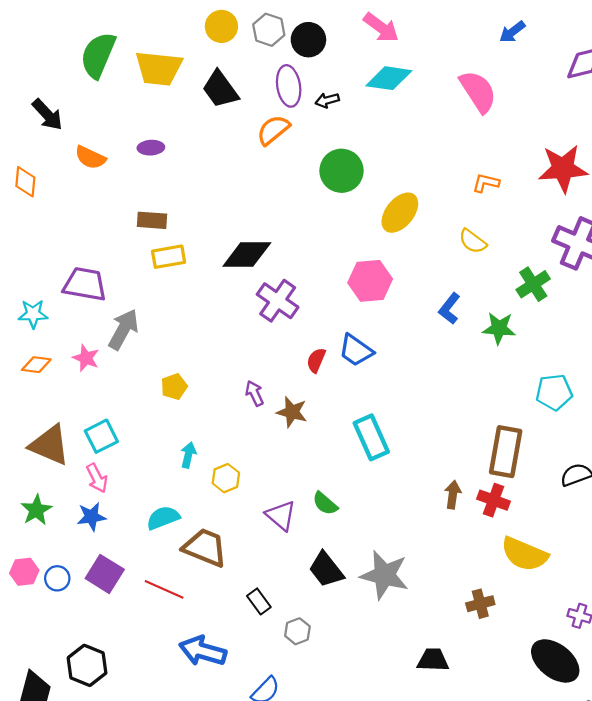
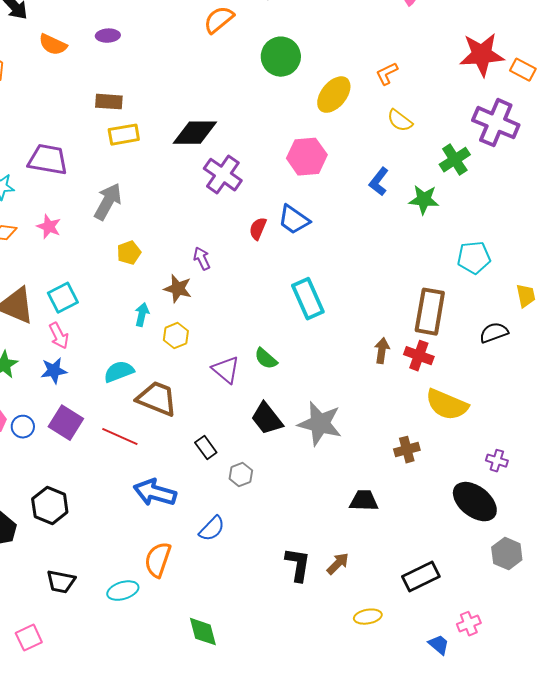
orange L-shape: (486, 183) -> (387, 74), moved, turned -40
gray arrow: (123, 329) -> (108, 202), moved
brown star: (292, 412) -> (178, 289), moved

